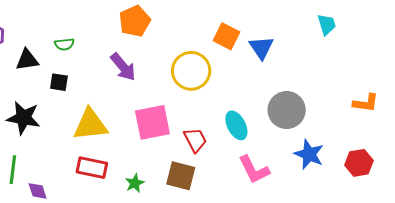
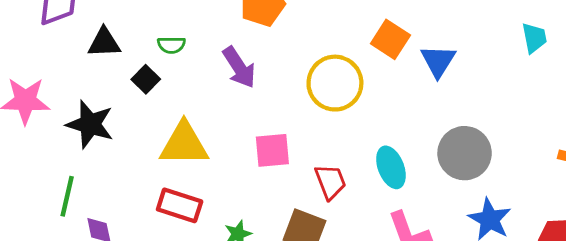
green semicircle: (64, 44) -> (171, 45), moved
black square: (59, 82) -> (146, 79), turned 30
pink square: (152, 122) -> (272, 150), size x0.7

